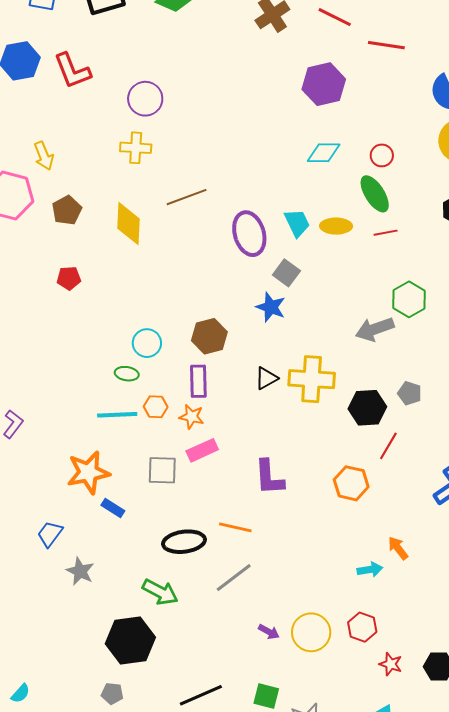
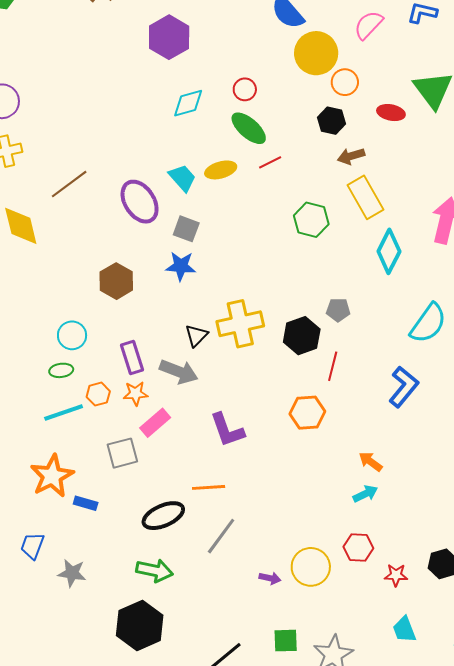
gray arrow: (375, 329) -> (179, 372), moved, turned -123
brown hexagon: (209, 336) -> (116, 281), moved
cyan arrow: (370, 570) -> (365, 494), moved

